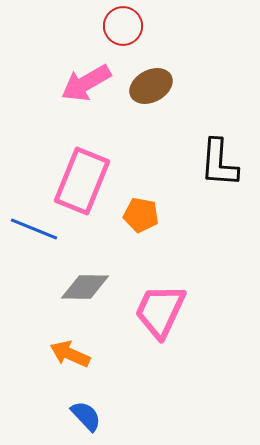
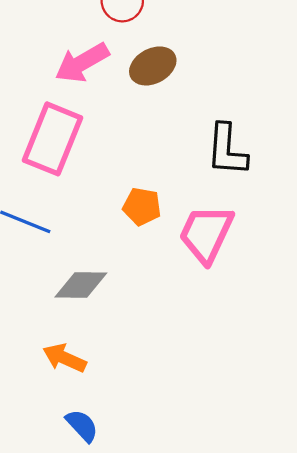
pink rectangle: (82, 181) -> (53, 139), moved
pink trapezoid: (160, 311) -> (206, 234), moved

